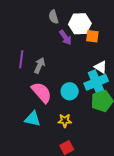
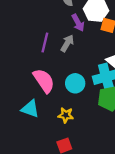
purple line: (21, 59) -> (45, 42), moved
gray arrow: (39, 65) -> (67, 43), moved

